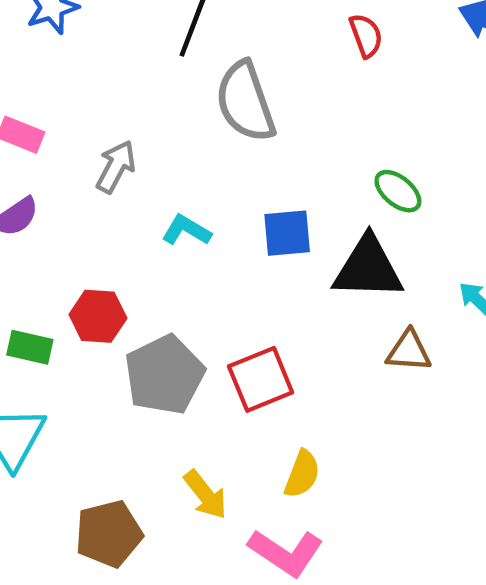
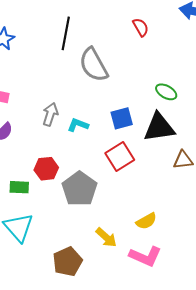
gray arrow: (116, 167) -> (50, 114), moved
red square: (261, 379) -> (120, 157), moved
yellow semicircle: (302, 474) -> (146, 221), turned 50

